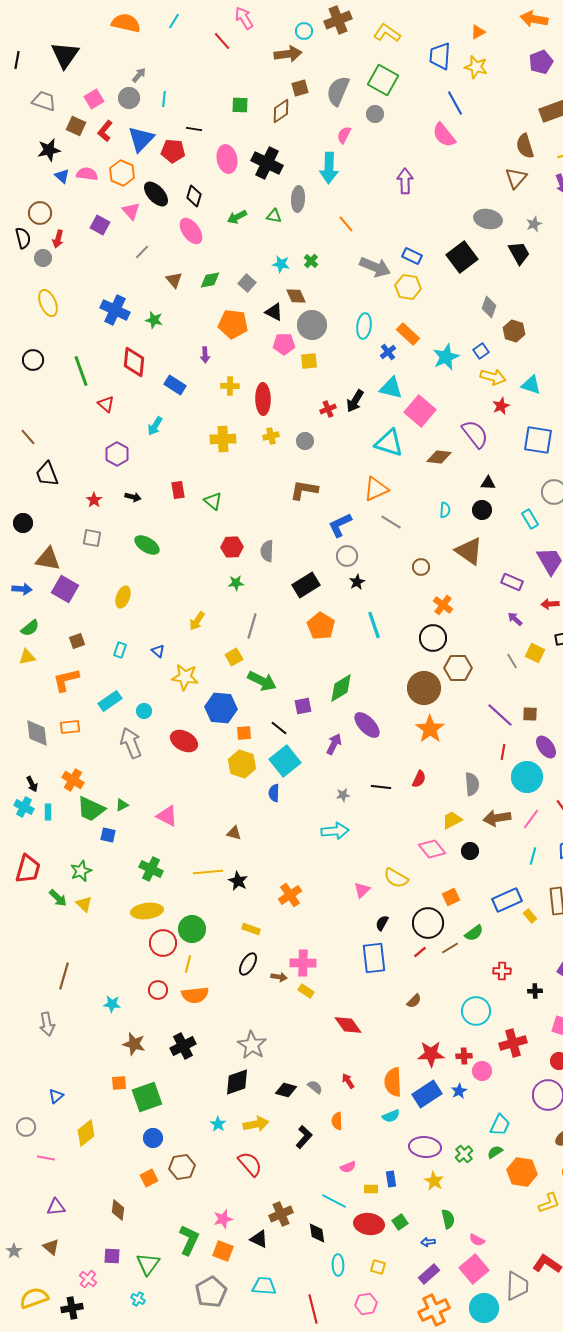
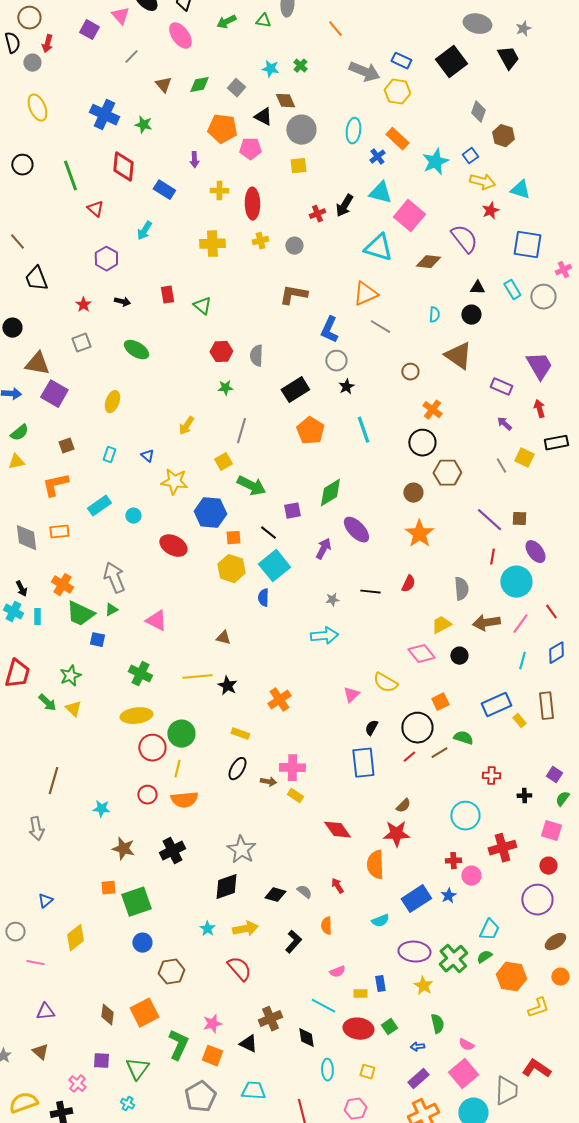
pink pentagon: (284, 344) -> (250, 149), moved
cyan rectangle: (530, 519) -> (512, 290), moved
blue L-shape: (340, 525) -> (329, 330), turned -40
gray square: (92, 538) -> (81, 343), turned -30
red arrow: (550, 604) -> (539, 409), turned 78
brown circle: (424, 688) -> (413, 493), size x0.6
gray arrow: (131, 743) -> (114, 578), moved
green semicircle: (474, 933) -> (463, 738), turned -126
red star: (431, 1054) -> (396, 834), moved
orange semicircle: (393, 1082) -> (375, 865), moved
green cross: (464, 1154) -> (453, 959), size x1.6
orange square: (149, 1178) -> (144, 1013), moved, size x1.6

